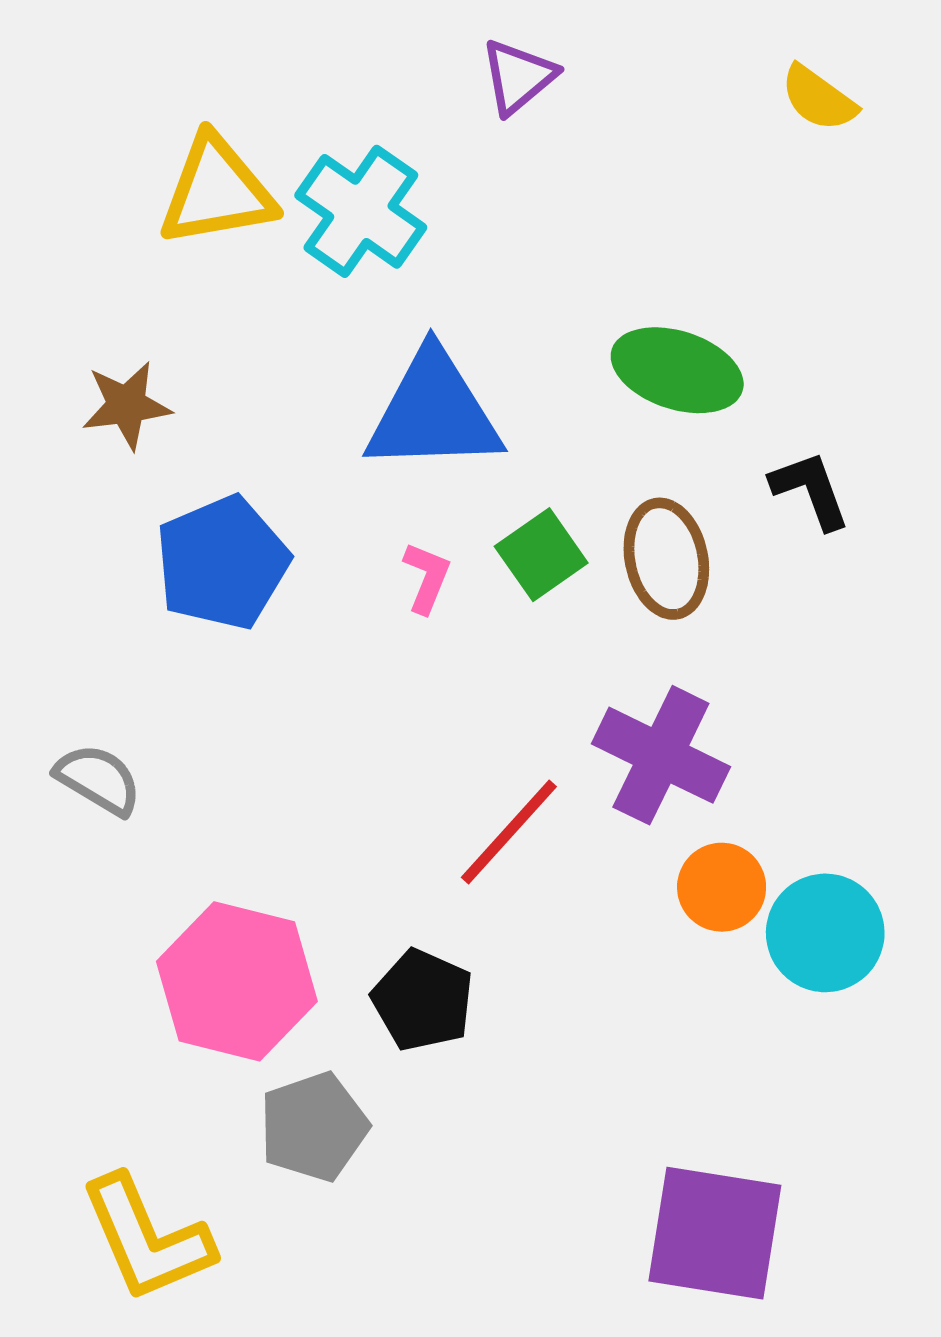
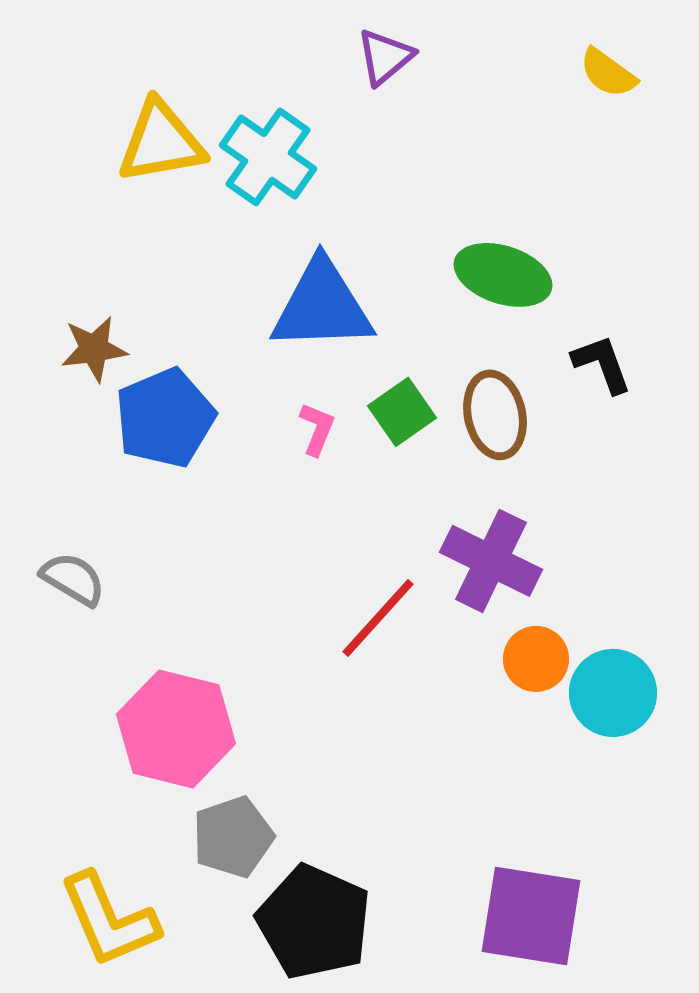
brown star: (127, 405) -> (94, 349), moved
black pentagon: (423, 1000) -> (314, 922), moved, size x1.5

